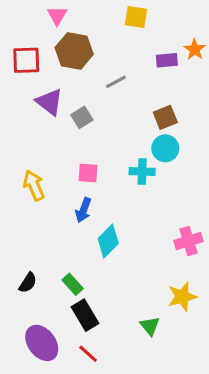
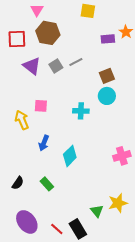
gray line: (116, 82) -> (76, 62), moved
gray square: (82, 117) -> (56, 66), moved
cyan cross: (142, 171) -> (81, 111), moved
pink square: (88, 173) -> (41, 106), moved
blue arrow: (83, 210) -> (44, 143), moved
yellow star: (182, 297) -> (118, 203), moved
black rectangle: (85, 315) -> (78, 229), moved

